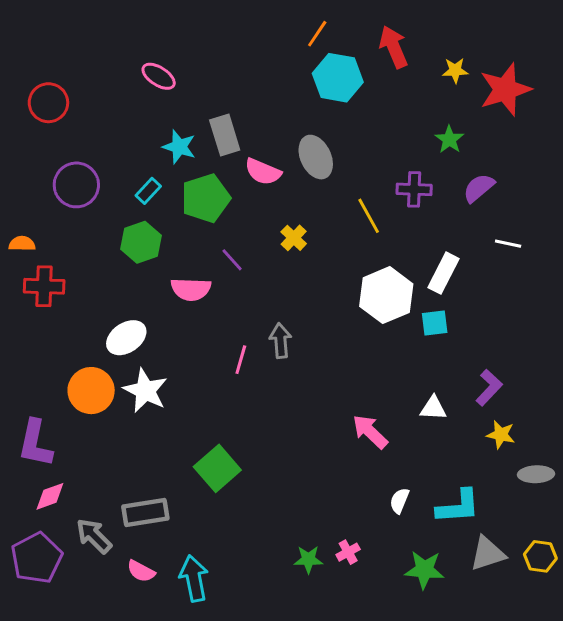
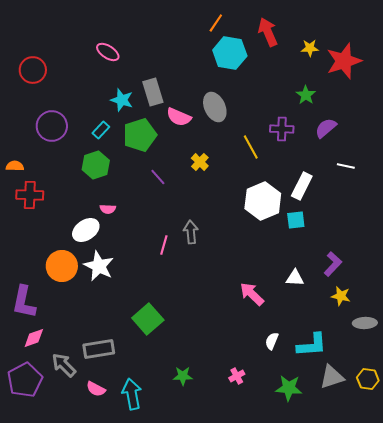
pink semicircle: (191, 289) -> (108, 209), moved, size x0.6
green star: (308, 559) -> (183, 376), moved

